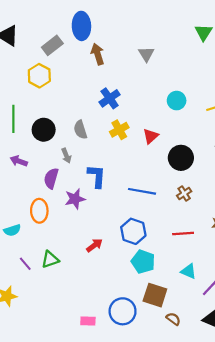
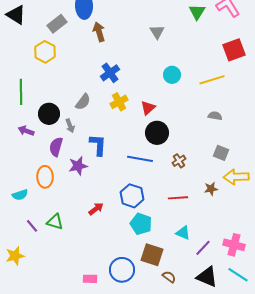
gray triangle: (146, 54) -> (157, 32), moved
black circle: (44, 130) -> (49, 114), moved
gray semicircle: (80, 130) -> (83, 102), turned -126
black circle: (181, 158) -> (157, 133), moved
green triangle: (50, 259) -> (55, 222), turned 36

